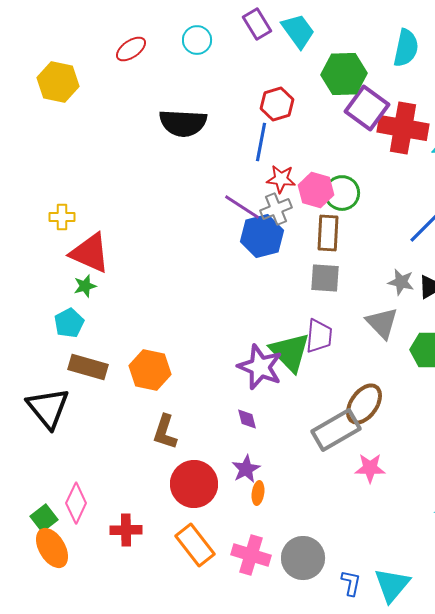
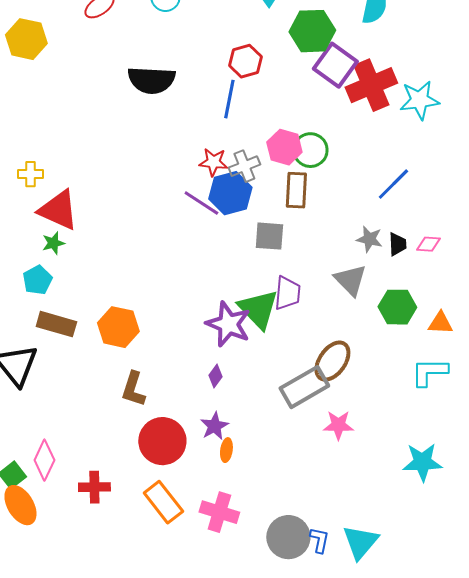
red cross: (403, 128) -> (371, 85), turned -33
red star: (281, 179) -> (213, 162), moved
purple line: (242, 207) -> (201, 203), moved
gray square: (325, 278) -> (269, 236), moved
purple diamond: (247, 419) -> (215, 376), turned 50
gray circle: (303, 558) -> (288, 537), moved

